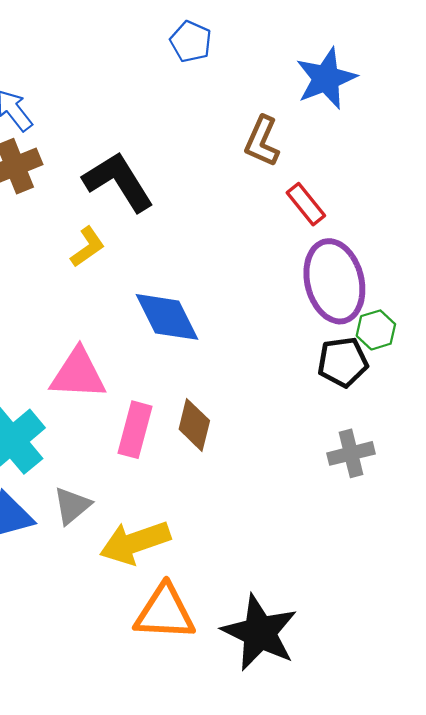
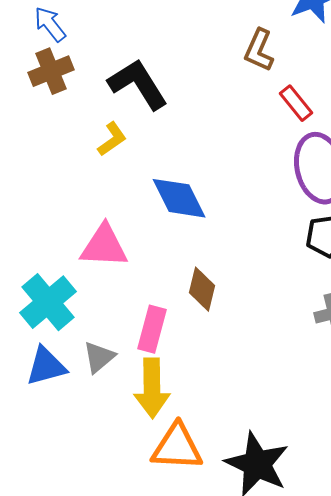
pink rectangle: (135, 430) -> (152, 329), moved
yellow arrow: (135, 542) -> (152, 388), turned -72

